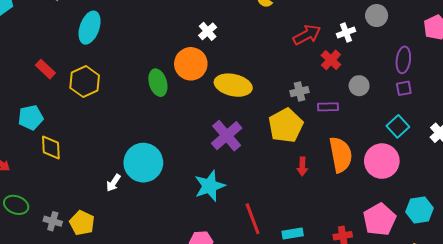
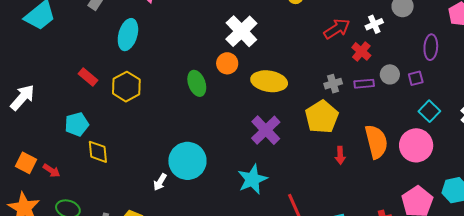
white cross: (208, 31) -> (241, 31), size x1.8
orange circle: (191, 64) -> (227, 63), size x0.7
purple square: (404, 88) -> (416, 78), moved
purple rectangle: (328, 107) -> (364, 84), moved

